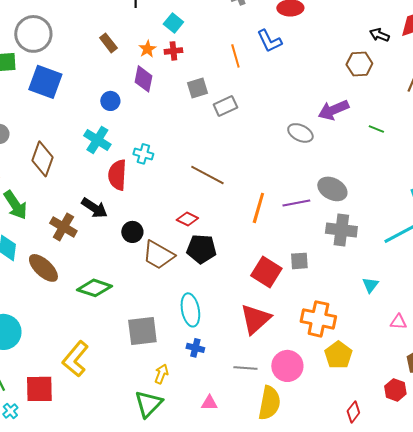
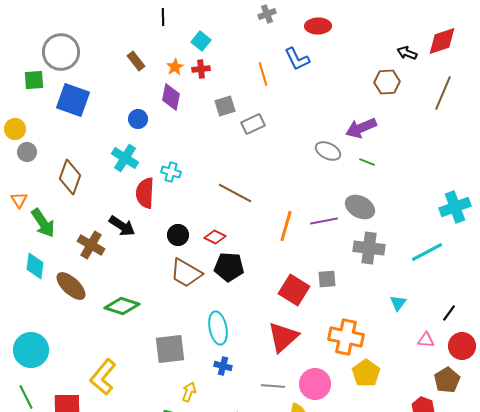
green line: (376, 129) -> (367, 162), moved
black circle: (132, 232) -> (178, 235), moved

